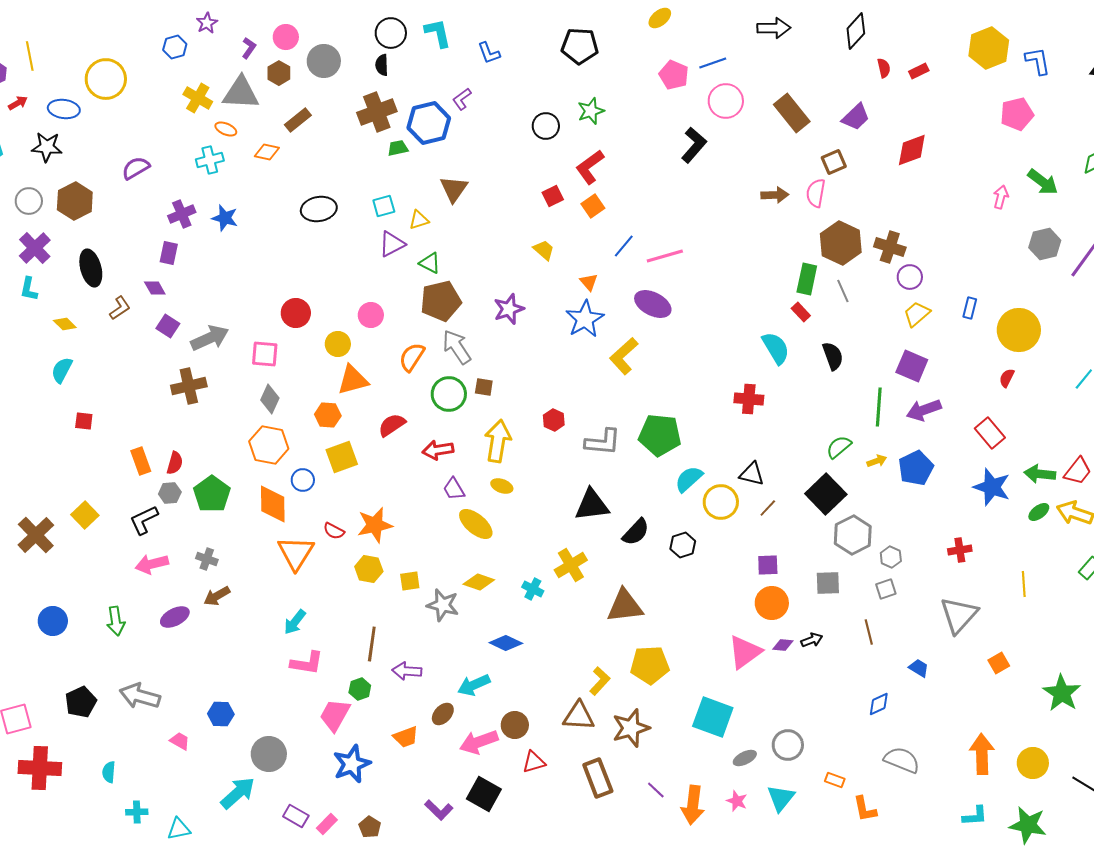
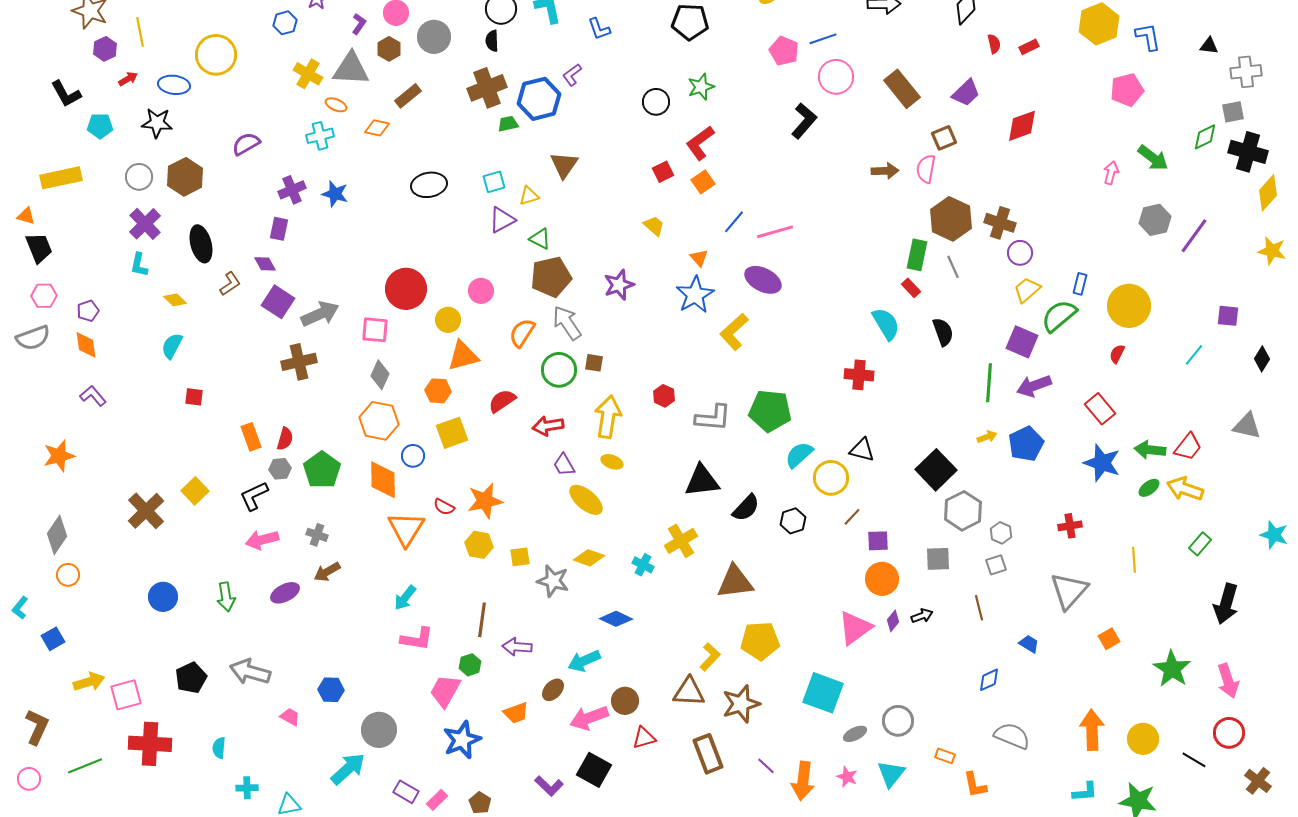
red circle: (296, 313) -> (406, 289), size x1.4
purple square: (168, 326) -> (278, 302), size x1.4
green semicircle: (839, 447) -> (1059, 316), moved, size x1.4
brown line: (768, 508) -> (852, 517), moved
purple diamond: (783, 645) -> (893, 621), turned -55

